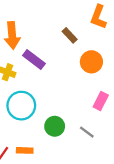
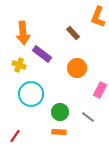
orange circle: (91, 62) -> (77, 68), moved
orange rectangle: (25, 150) -> (59, 132), moved

